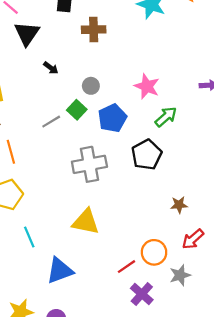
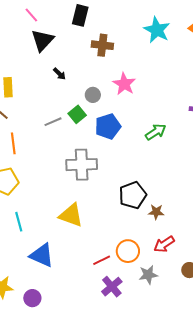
pink star: (147, 86) -> (124, 84), moved
black pentagon: (147, 155) -> (133, 195), moved
blue triangle: (60, 271) -> (42, 255), turned 36

